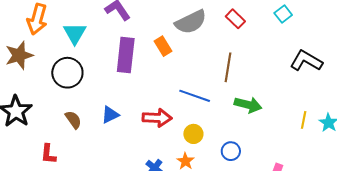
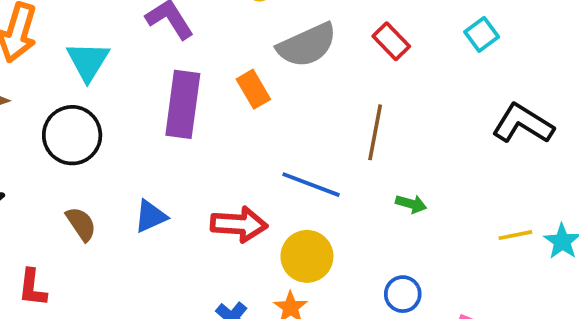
green arrow: (248, 105) -> (411, 204), size x0.6
yellow line: (304, 120) -> (515, 235), turned 66
yellow circle: (193, 134) -> (307, 256), size x1.4
blue circle: (231, 151) -> (403, 294), moved

